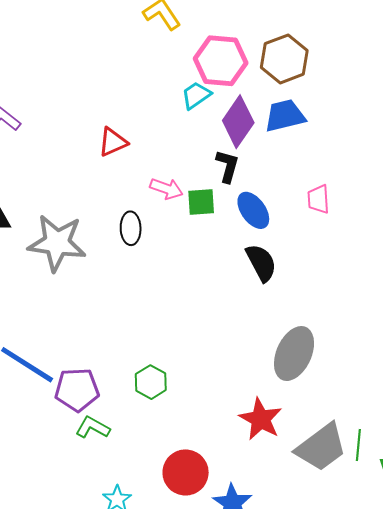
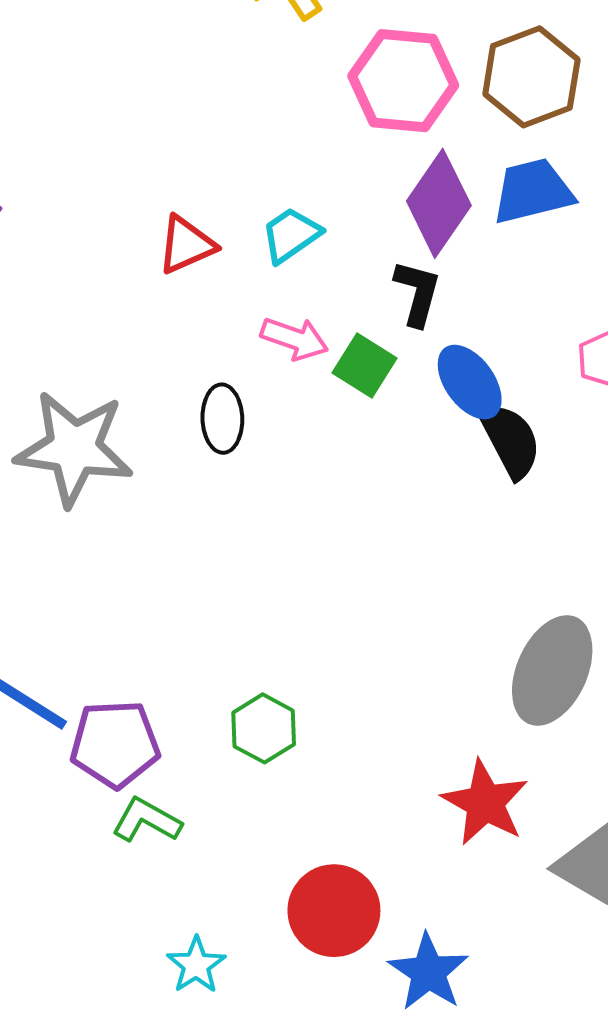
cyan trapezoid: (196, 95) -> (291, 235), moved
green square: (201, 202) -> (365, 365), turned 36
black semicircle: (261, 263) -> (510, 440), moved

